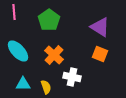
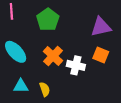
purple triangle: (100, 27) -> (101, 27), turned -45
white cross: (72, 77) -> (76, 65), moved

